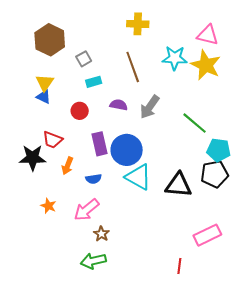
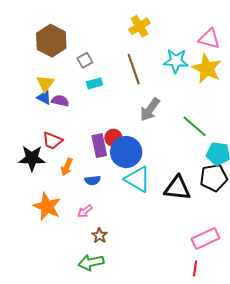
yellow cross: (138, 24) -> (140, 26), turned -35
purple semicircle: (119, 105) -> (60, 101), moved
red circle: (80, 111) -> (113, 138), moved
orange star: (48, 206) -> (47, 207), size x1.8
pink arrow: (86, 210) -> (85, 211), size x0.6
red line: (179, 266) -> (195, 268), moved

